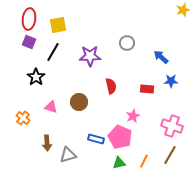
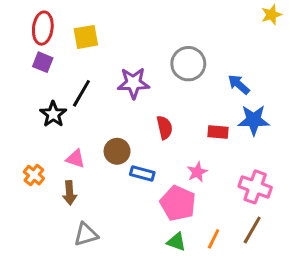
gray circle: (127, 43) -> (188, 64), size x1.5
black line: (53, 52) -> (81, 93), moved
blue star: (171, 81) -> (254, 120), size x1.5
blue rectangle: (96, 139) -> (142, 174), moved
brown arrow: (47, 143) -> (70, 193), moved
gray triangle: (68, 155) -> (86, 234), moved
green triangle: (119, 163) -> (176, 242), turned 32

